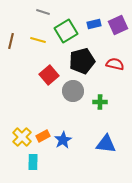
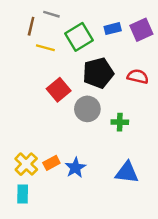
brown line: (11, 41) -> (31, 26), moved
cyan rectangle: (33, 162) -> (23, 194), moved

